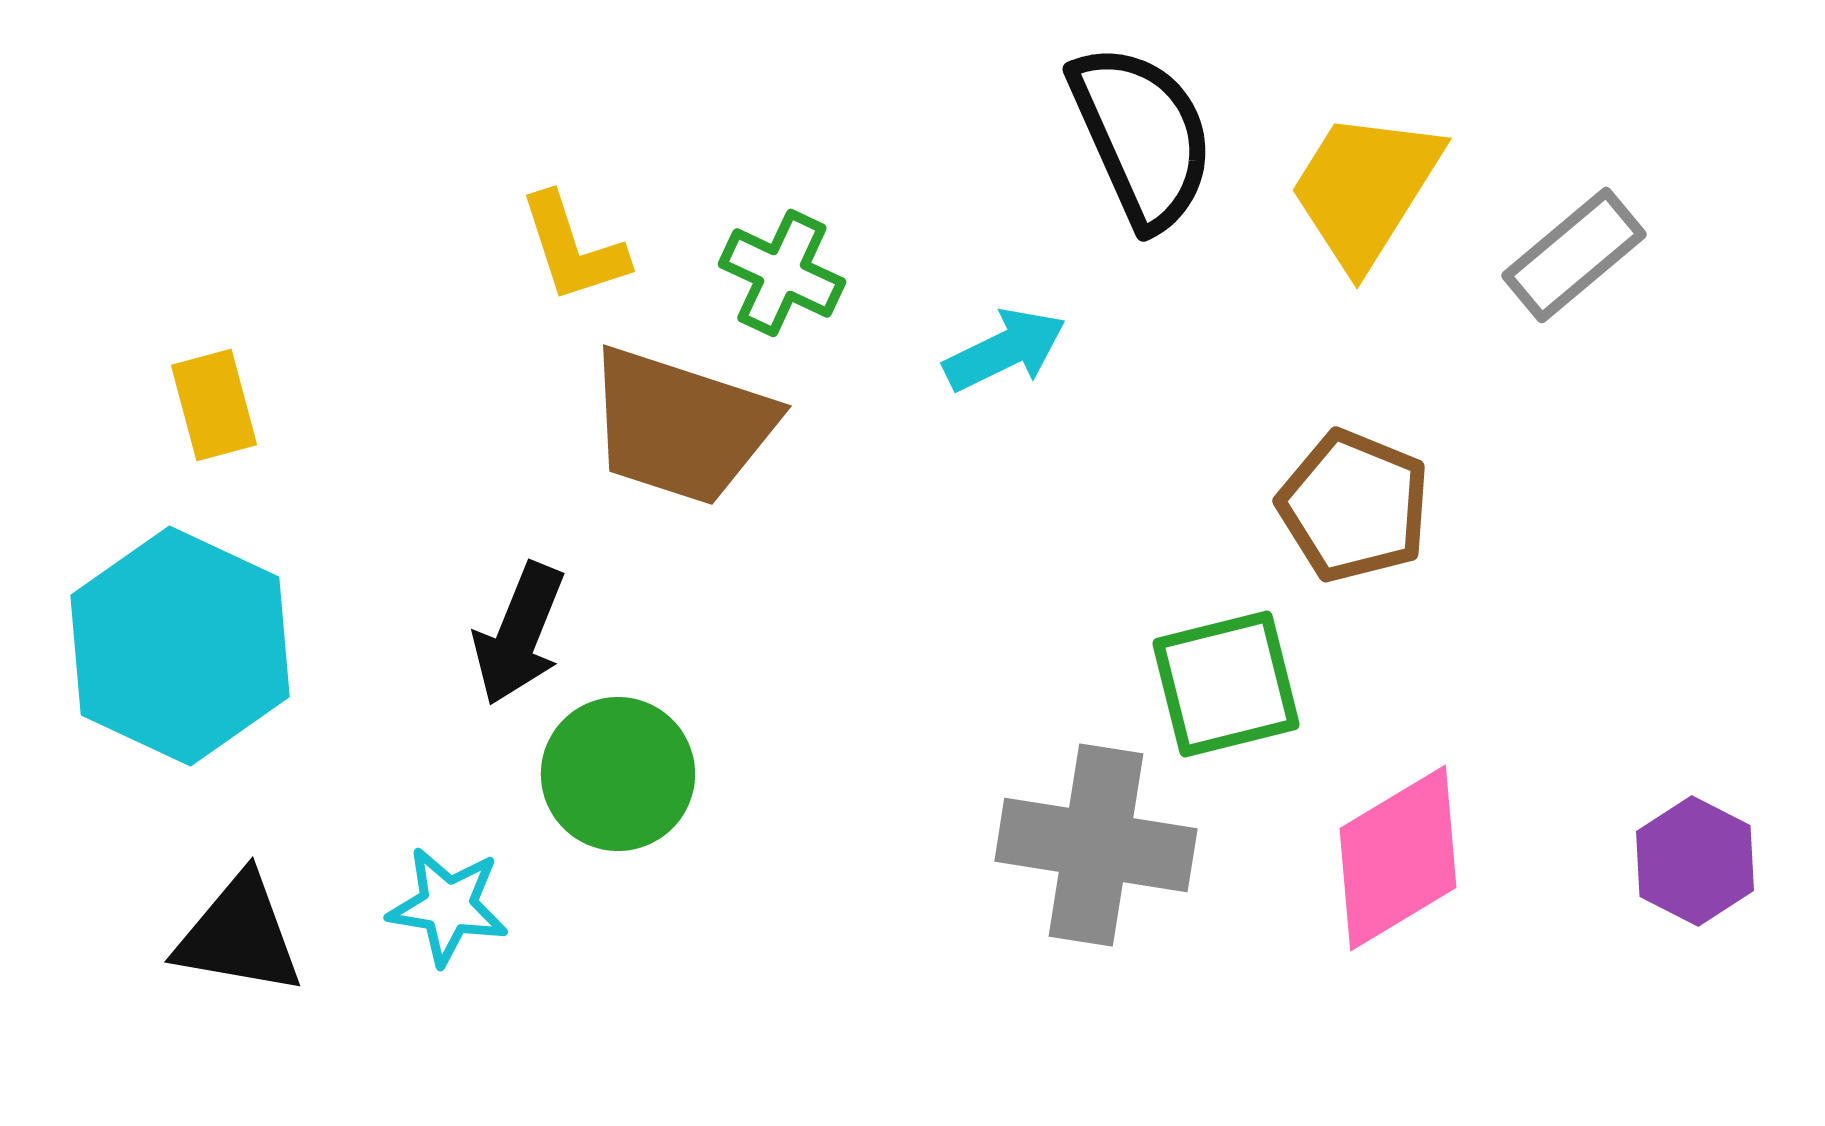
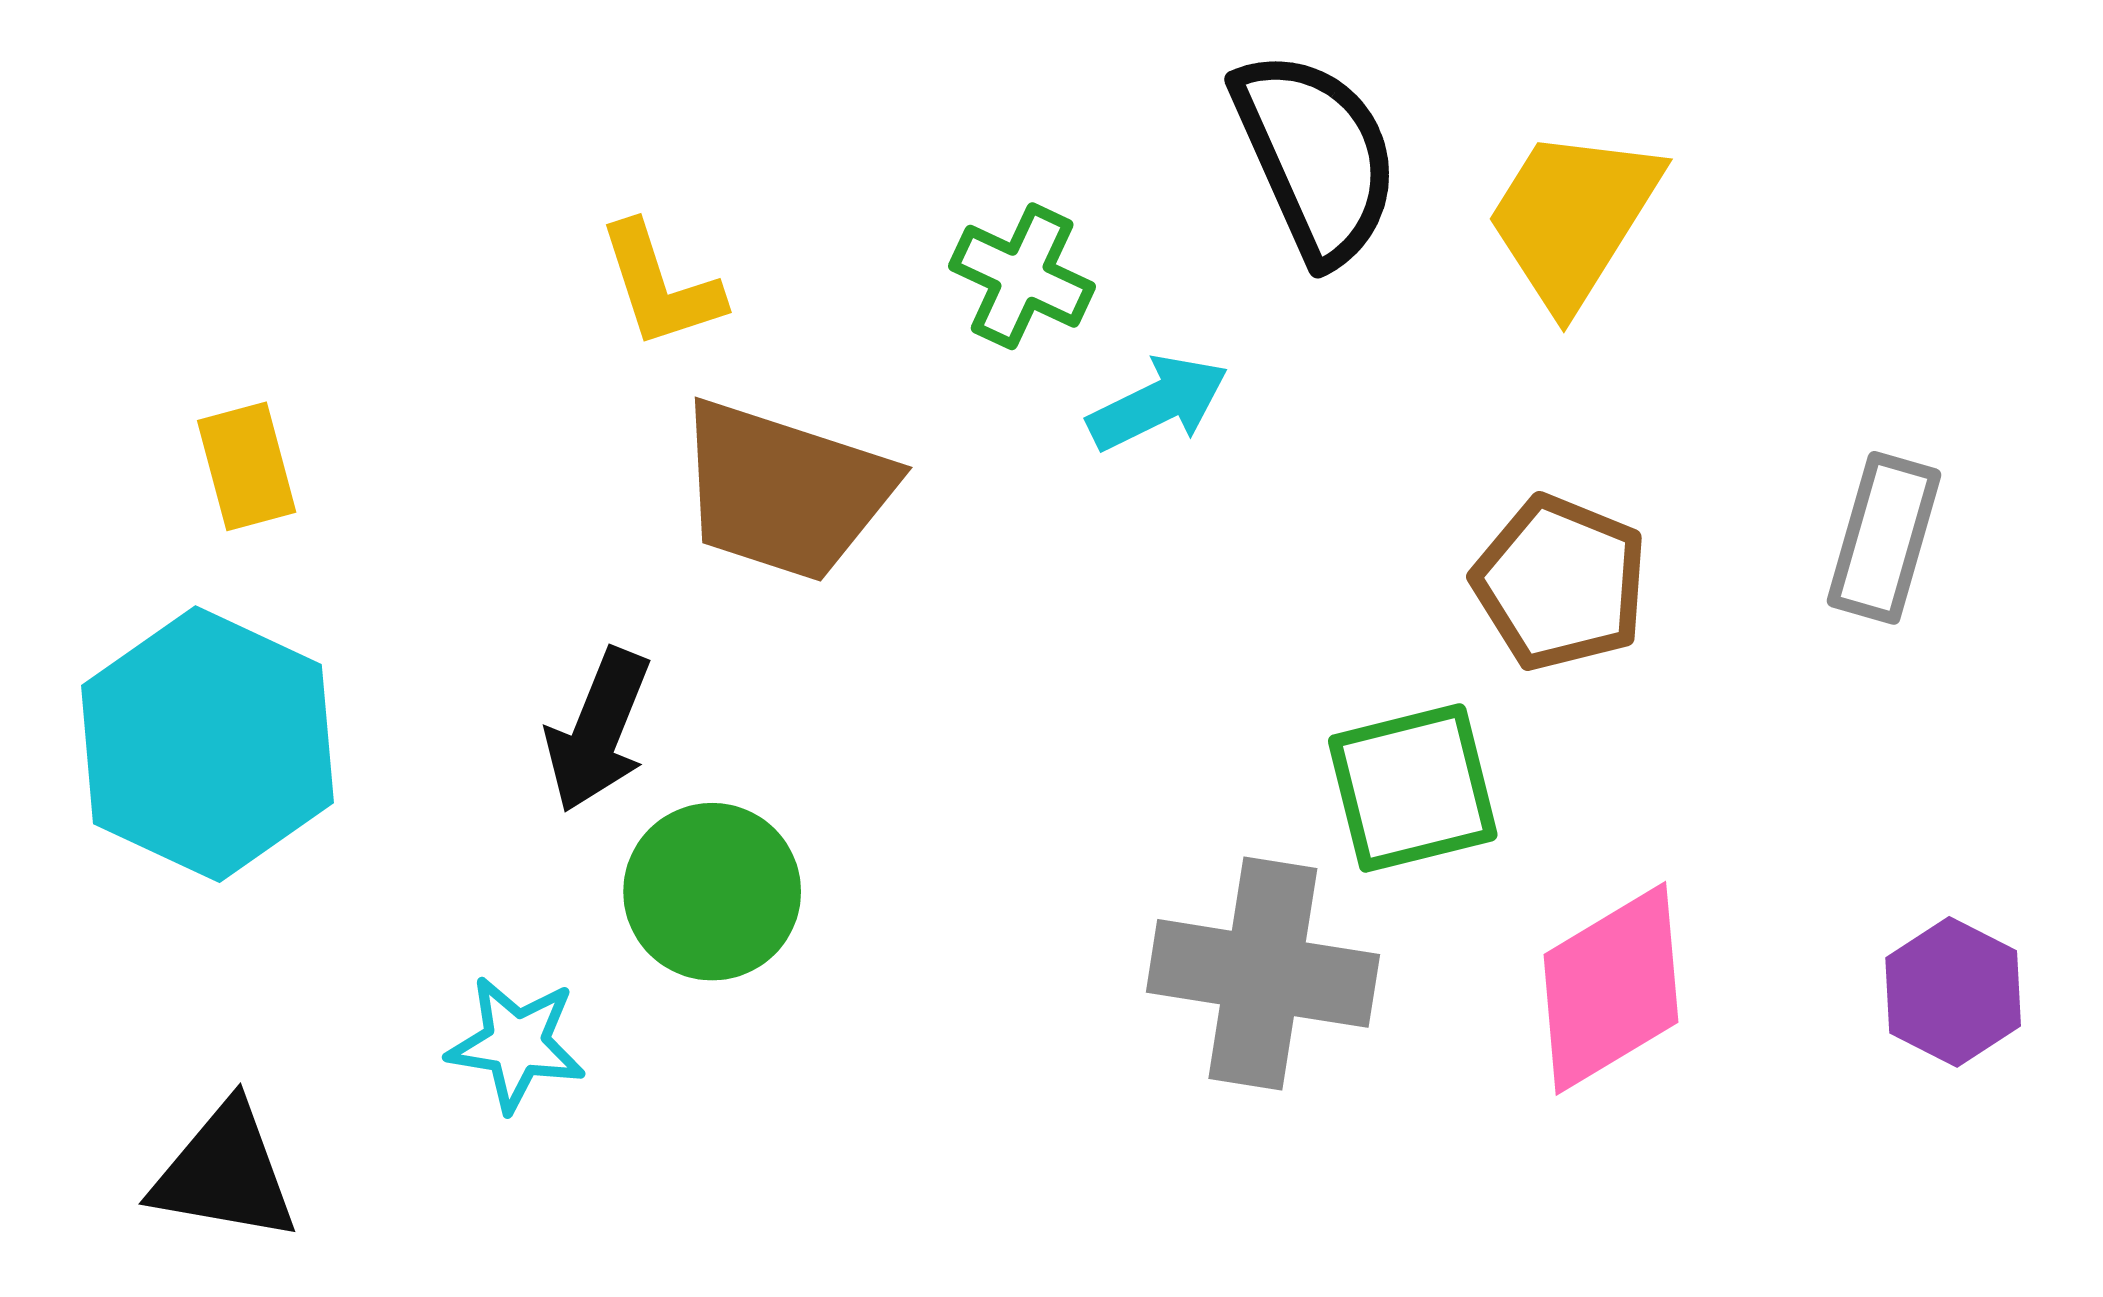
gray rectangle: (1574, 255) -> (1884, 538), moved, turned -34
green cross: (782, 273) -> (1022, 276), moved
black triangle: (239, 935) -> (225, 1173), moved

